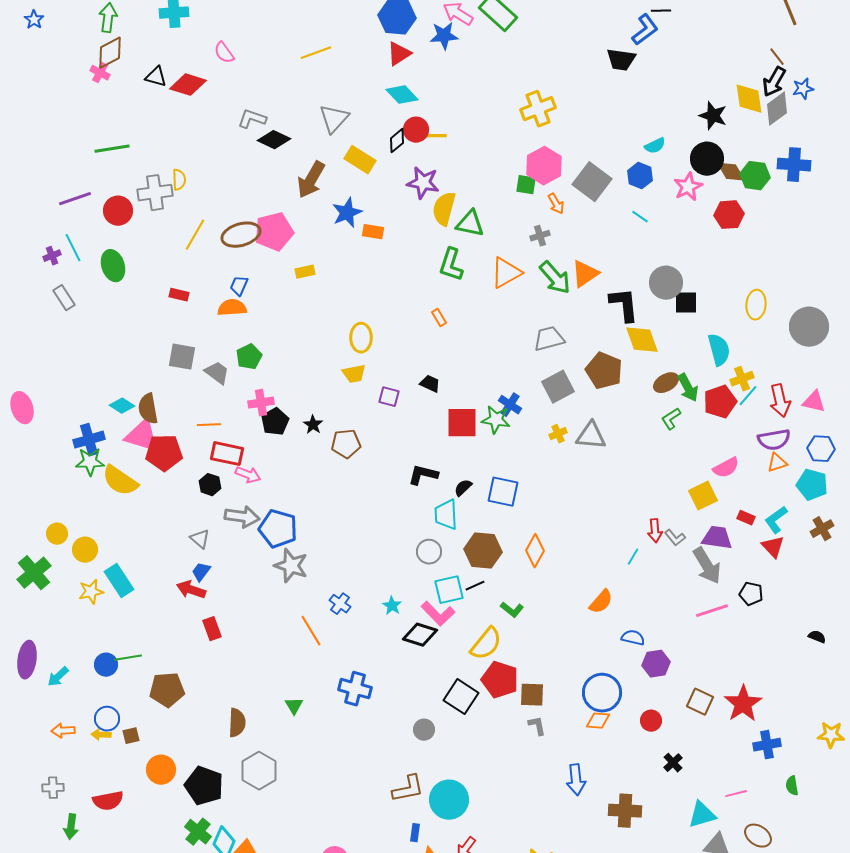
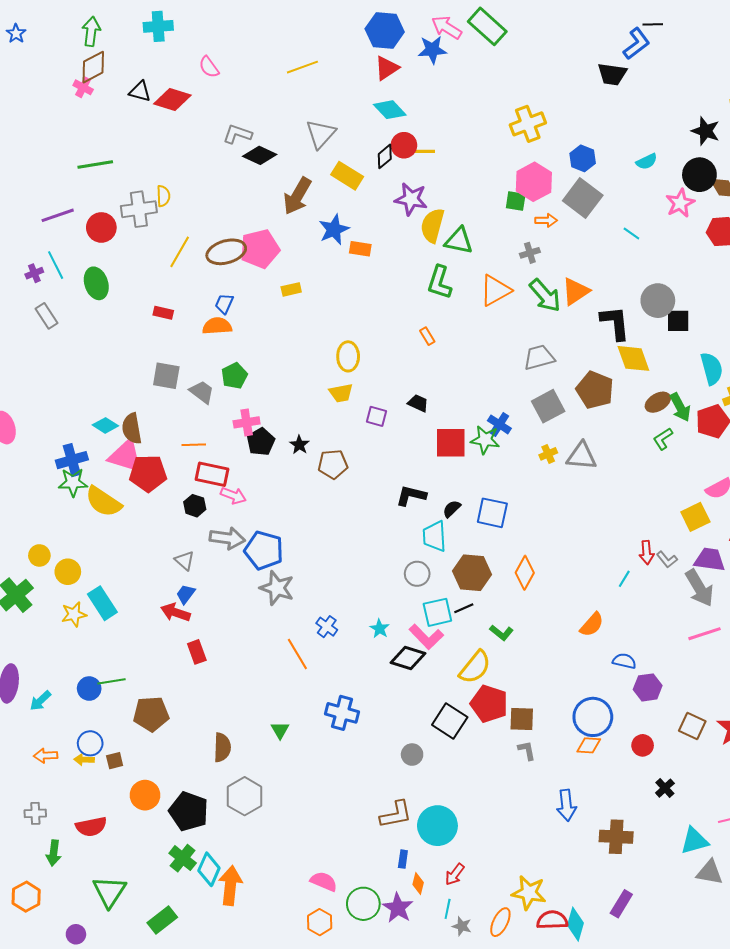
blue hexagon: (640, 176) -> (583, 158), moved
orange arrow: (556, 204) -> (546, 220), turned -60

